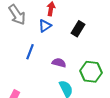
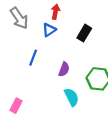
purple semicircle: (59, 63) -> (64, 69), turned 96

